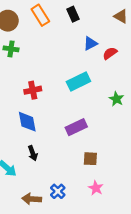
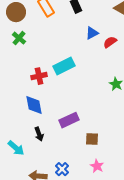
green cross: (11, 49) -> (19, 38), turned 32
cyan rectangle: (78, 82) -> (64, 66), moved
purple rectangle: (76, 127) -> (69, 120), moved

